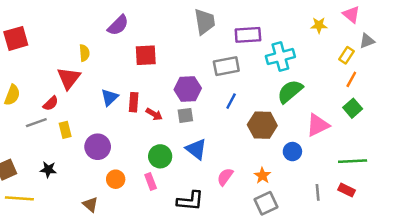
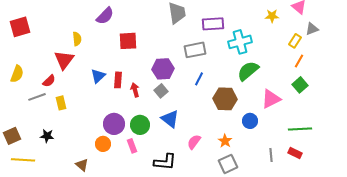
red arrow: (154, 114) -> (135, 90), turned -136
gray square: (185, 115) -> (161, 91), turned -32
purple circle: (98, 147) -> (114, 124), moved

